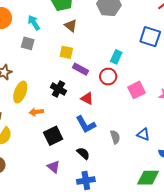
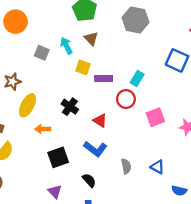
cyan arrow: (34, 23) -> (66, 46), moved
purple rectangle: (80, 69) -> (104, 79), moved, turned -35
blue L-shape: (86, 124) -> (95, 149), turned -30

